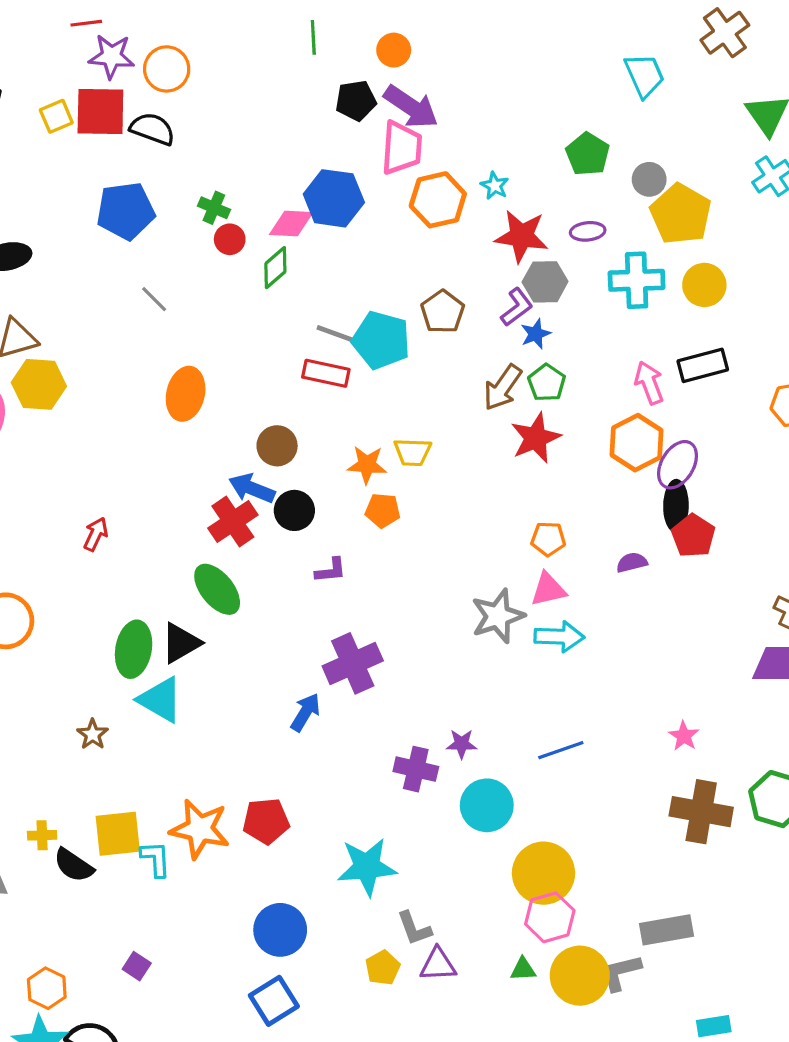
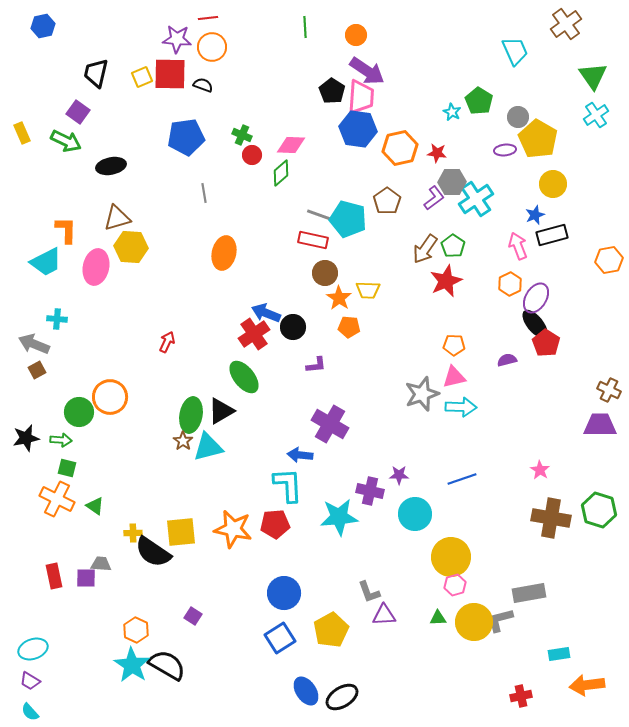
red line: (86, 23) -> (208, 18), moved
black pentagon: (356, 100) -> (332, 91), moved, turned -30
black semicircle: (152, 129) -> (203, 85), size x0.7
cyan star: (495, 186) -> (452, 112), moved
blue hexagon: (334, 198) -> (358, 129), moved
orange hexagon: (438, 200) -> (400, 148), moved
purple ellipse: (588, 231) -> (505, 150), moved
red star: (521, 236) -> (437, 153), size x0.6
cyan cross: (637, 280) -> (476, 199), moved, turned -32
gray line: (154, 299) -> (204, 193), turned 36
blue star: (536, 334) -> (535, 215), moved
orange hexagon: (637, 443) -> (510, 284), size x0.7
brown circle: (277, 446) -> (325, 273), moved
orange star: (367, 465) -> (339, 298), turned 30
black ellipse: (676, 506) -> (535, 324), turned -40
purple cross: (353, 663) -> (330, 424), turned -36
cyan triangle: (160, 700) -> (208, 447), turned -44
blue arrow: (305, 712) -> (300, 455), turned -115
brown star: (93, 734) -> (183, 441), moved
cyan L-shape: (156, 859) -> (288, 485), moved, size x1.5
black semicircle: (74, 865) -> (153, 552), size x1.4
cyan star: (367, 867) -> (339, 517), moved
pink hexagon: (550, 917) -> (455, 585), size x0.7
yellow pentagon: (383, 968) -> (331, 630), moved, size x1.6

